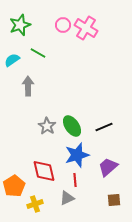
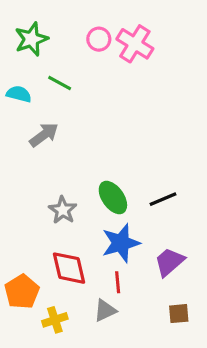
cyan semicircle: (12, 60) -> (19, 94), turned 49
gray arrow: (28, 86) -> (44, 135), turned 54
gray star: (47, 126) -> (63, 210), moved

